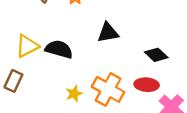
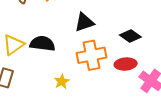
orange cross: (108, 89) -> (92, 55), moved, turned -32

